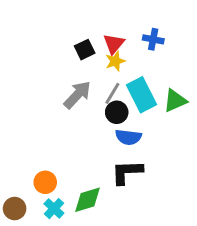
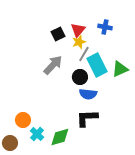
gray line: (112, 93) -> (84, 54), moved
orange circle: (45, 182) -> (23, 120), moved
cyan cross: (54, 209) -> (37, 134), moved

